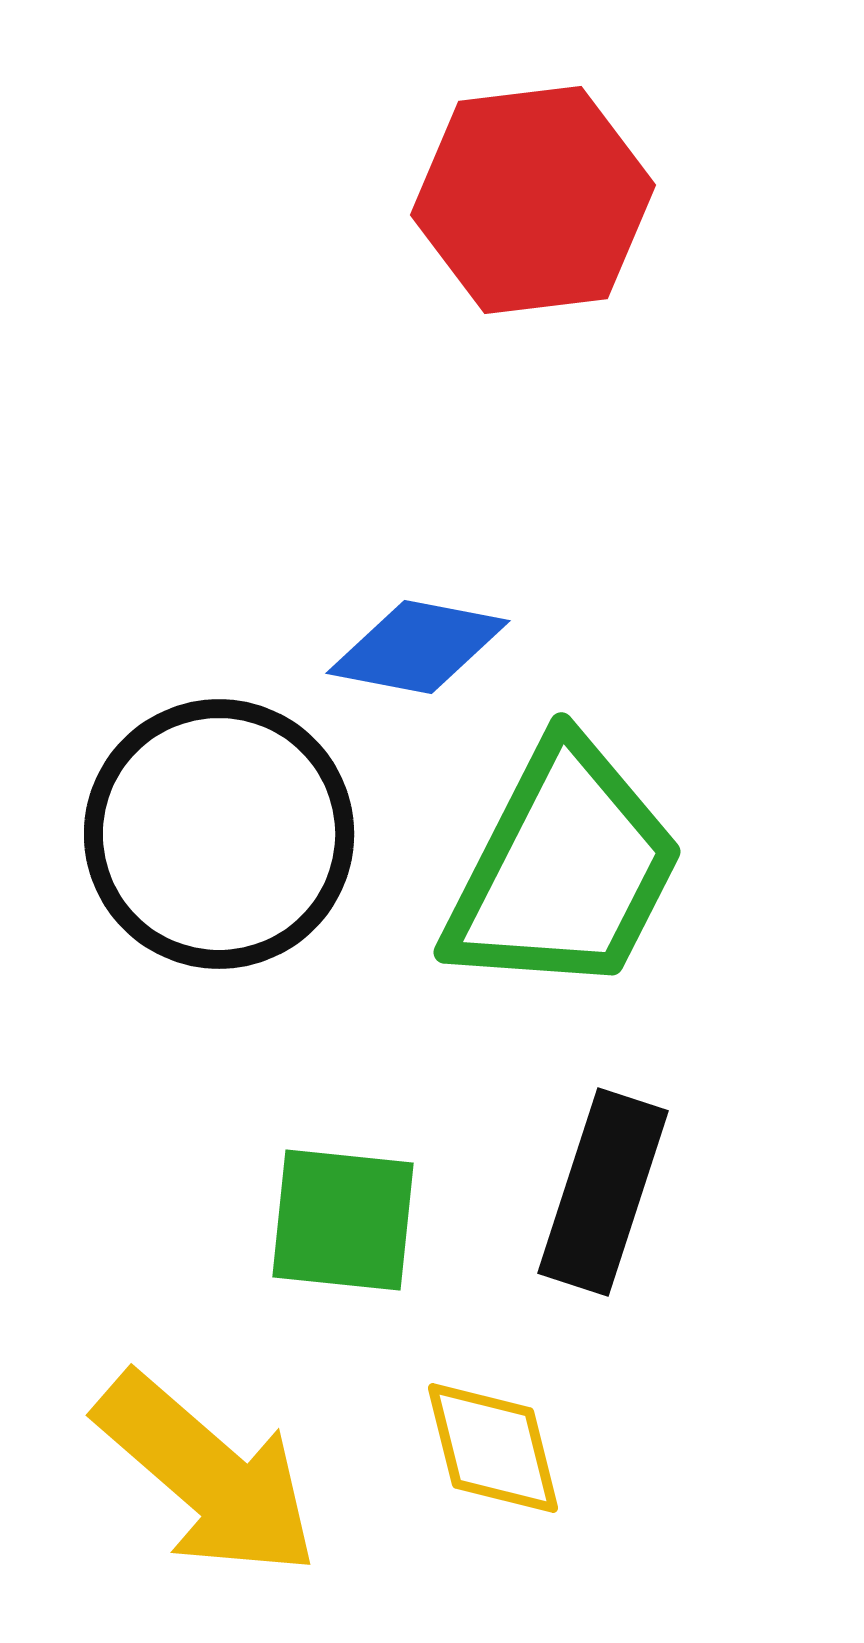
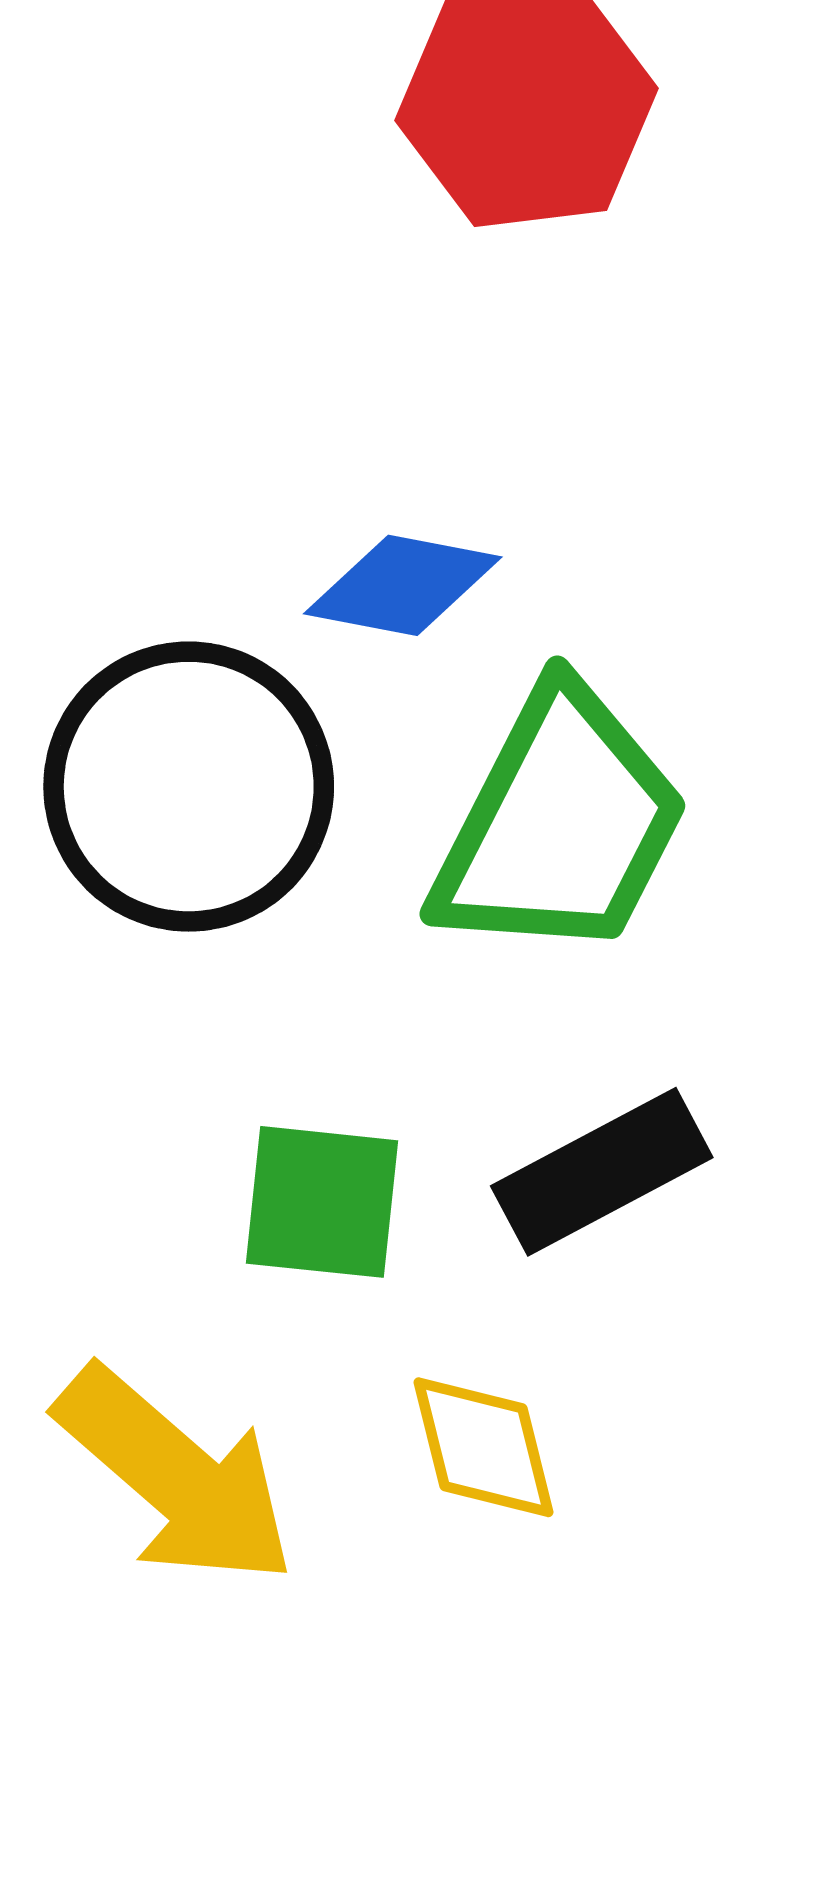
black rectangle: (603, 1192) -> (602, 1172), turned 44

